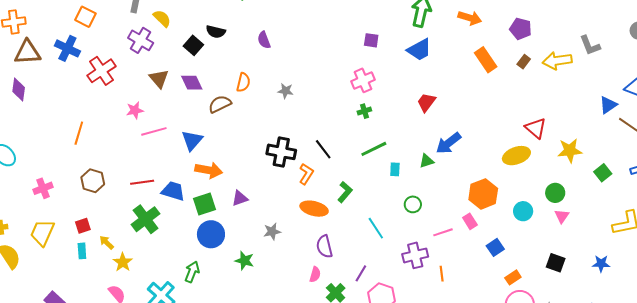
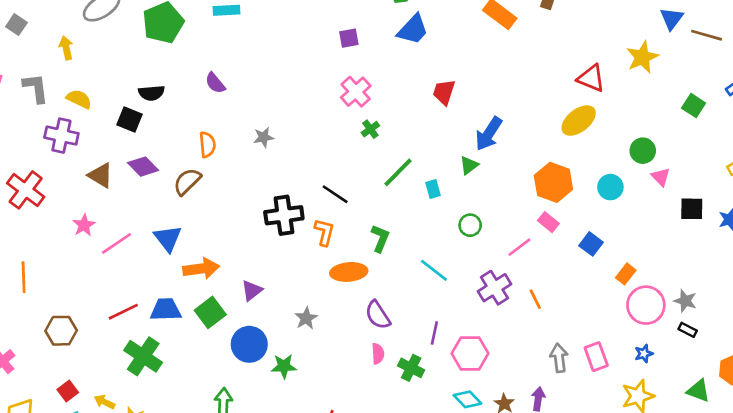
yellow star: (570, 151) -> (642, 57), moved
blue circle: (211, 234) -> (249, 344), moved
black square: (556, 263) -> (692, 209), moved

